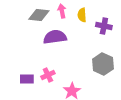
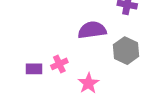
purple semicircle: (55, 37) -> (92, 30), moved

